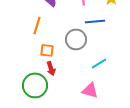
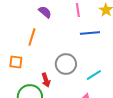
gray circle: (76, 39) -> (66, 64), moved
orange square: (47, 50) -> (16, 62), moved

